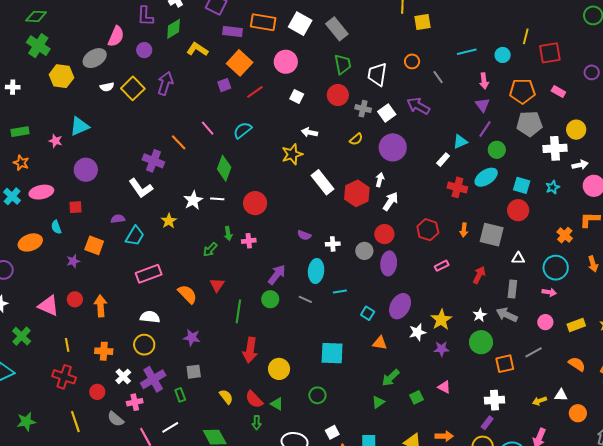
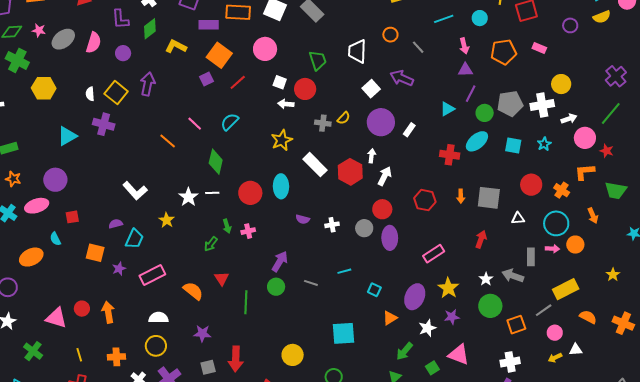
gray ellipse: (95, 58) -> (63, 39), moved
green trapezoid: (343, 64) -> (318, 60), moved
white semicircle: (107, 87) -> (90, 94), turned 104
red circle: (338, 95) -> (305, 89), moved
purple triangle: (483, 105) -> (465, 70), turned -49
gray cross: (363, 109) -> (323, 123), moved
gray pentagon: (529, 124) -> (510, 104), moved
white arrow: (310, 132) -> (286, 104), moved
pink star: (56, 141) -> (39, 30), moved
white rectangle: (443, 160) -> (409, 130), moved
purple cross: (153, 161) -> (104, 124), moved
purple circle: (86, 170) -> (55, 180), moved
red circle: (518, 210) -> (531, 185), moved
purple star: (73, 261) -> (119, 269), moved
pink rectangle: (442, 266) -> (434, 254), moved, size x1.5
cyan ellipse: (316, 271) -> (281, 186), moved
gray rectangle: (512, 289) -> (531, 257), moved
purple ellipse: (400, 306) -> (415, 297), moved
pink circle: (545, 322) -> (555, 333), moved
yellow rectangle: (576, 325) -> (566, 289), moved, size x1.4
white star: (417, 332) -> (427, 328), moved
orange triangle: (380, 343) -> (390, 318), turned -35
red arrow: (250, 350) -> (236, 359), moved
pink triangle: (444, 387) -> (459, 355), size x1.6
orange circle: (578, 413) -> (575, 245), moved

